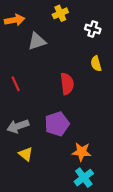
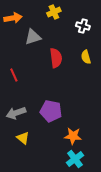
red semicircle: (67, 84) -> (56, 58), moved
purple pentagon: (57, 124) -> (51, 111), turned 30

